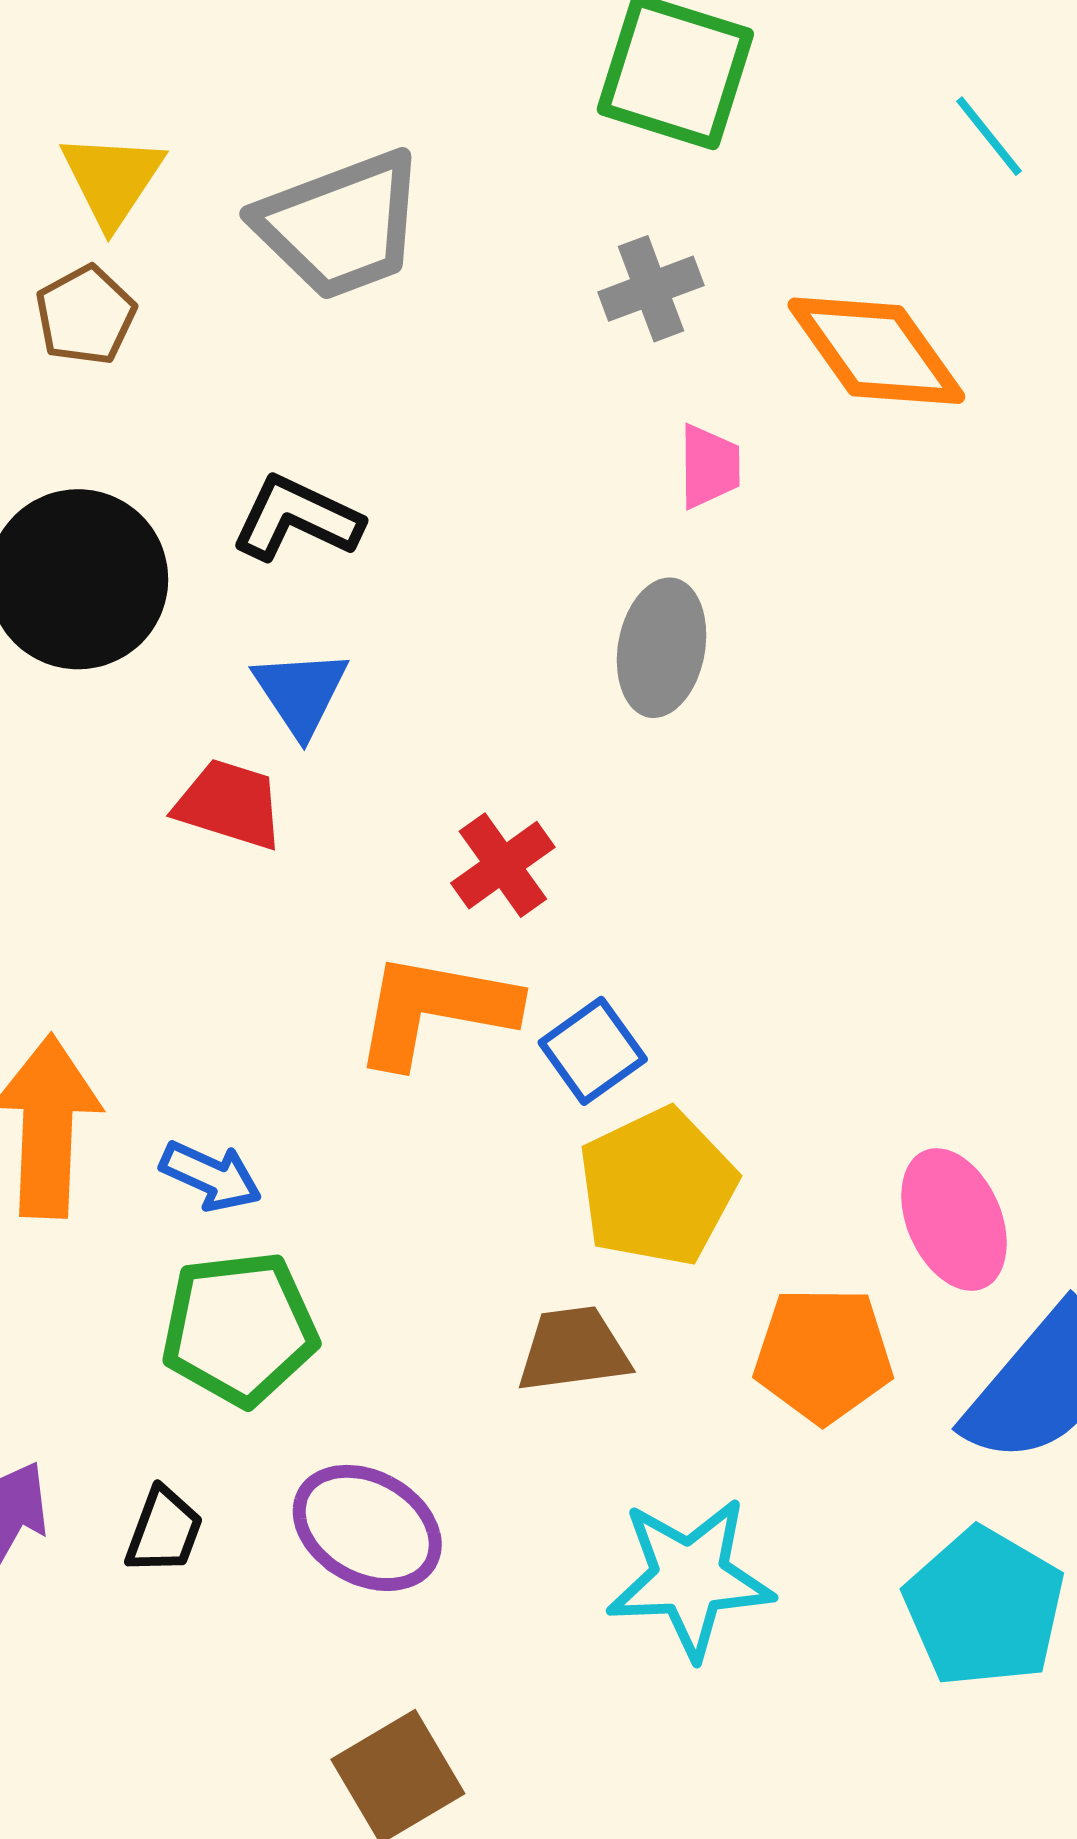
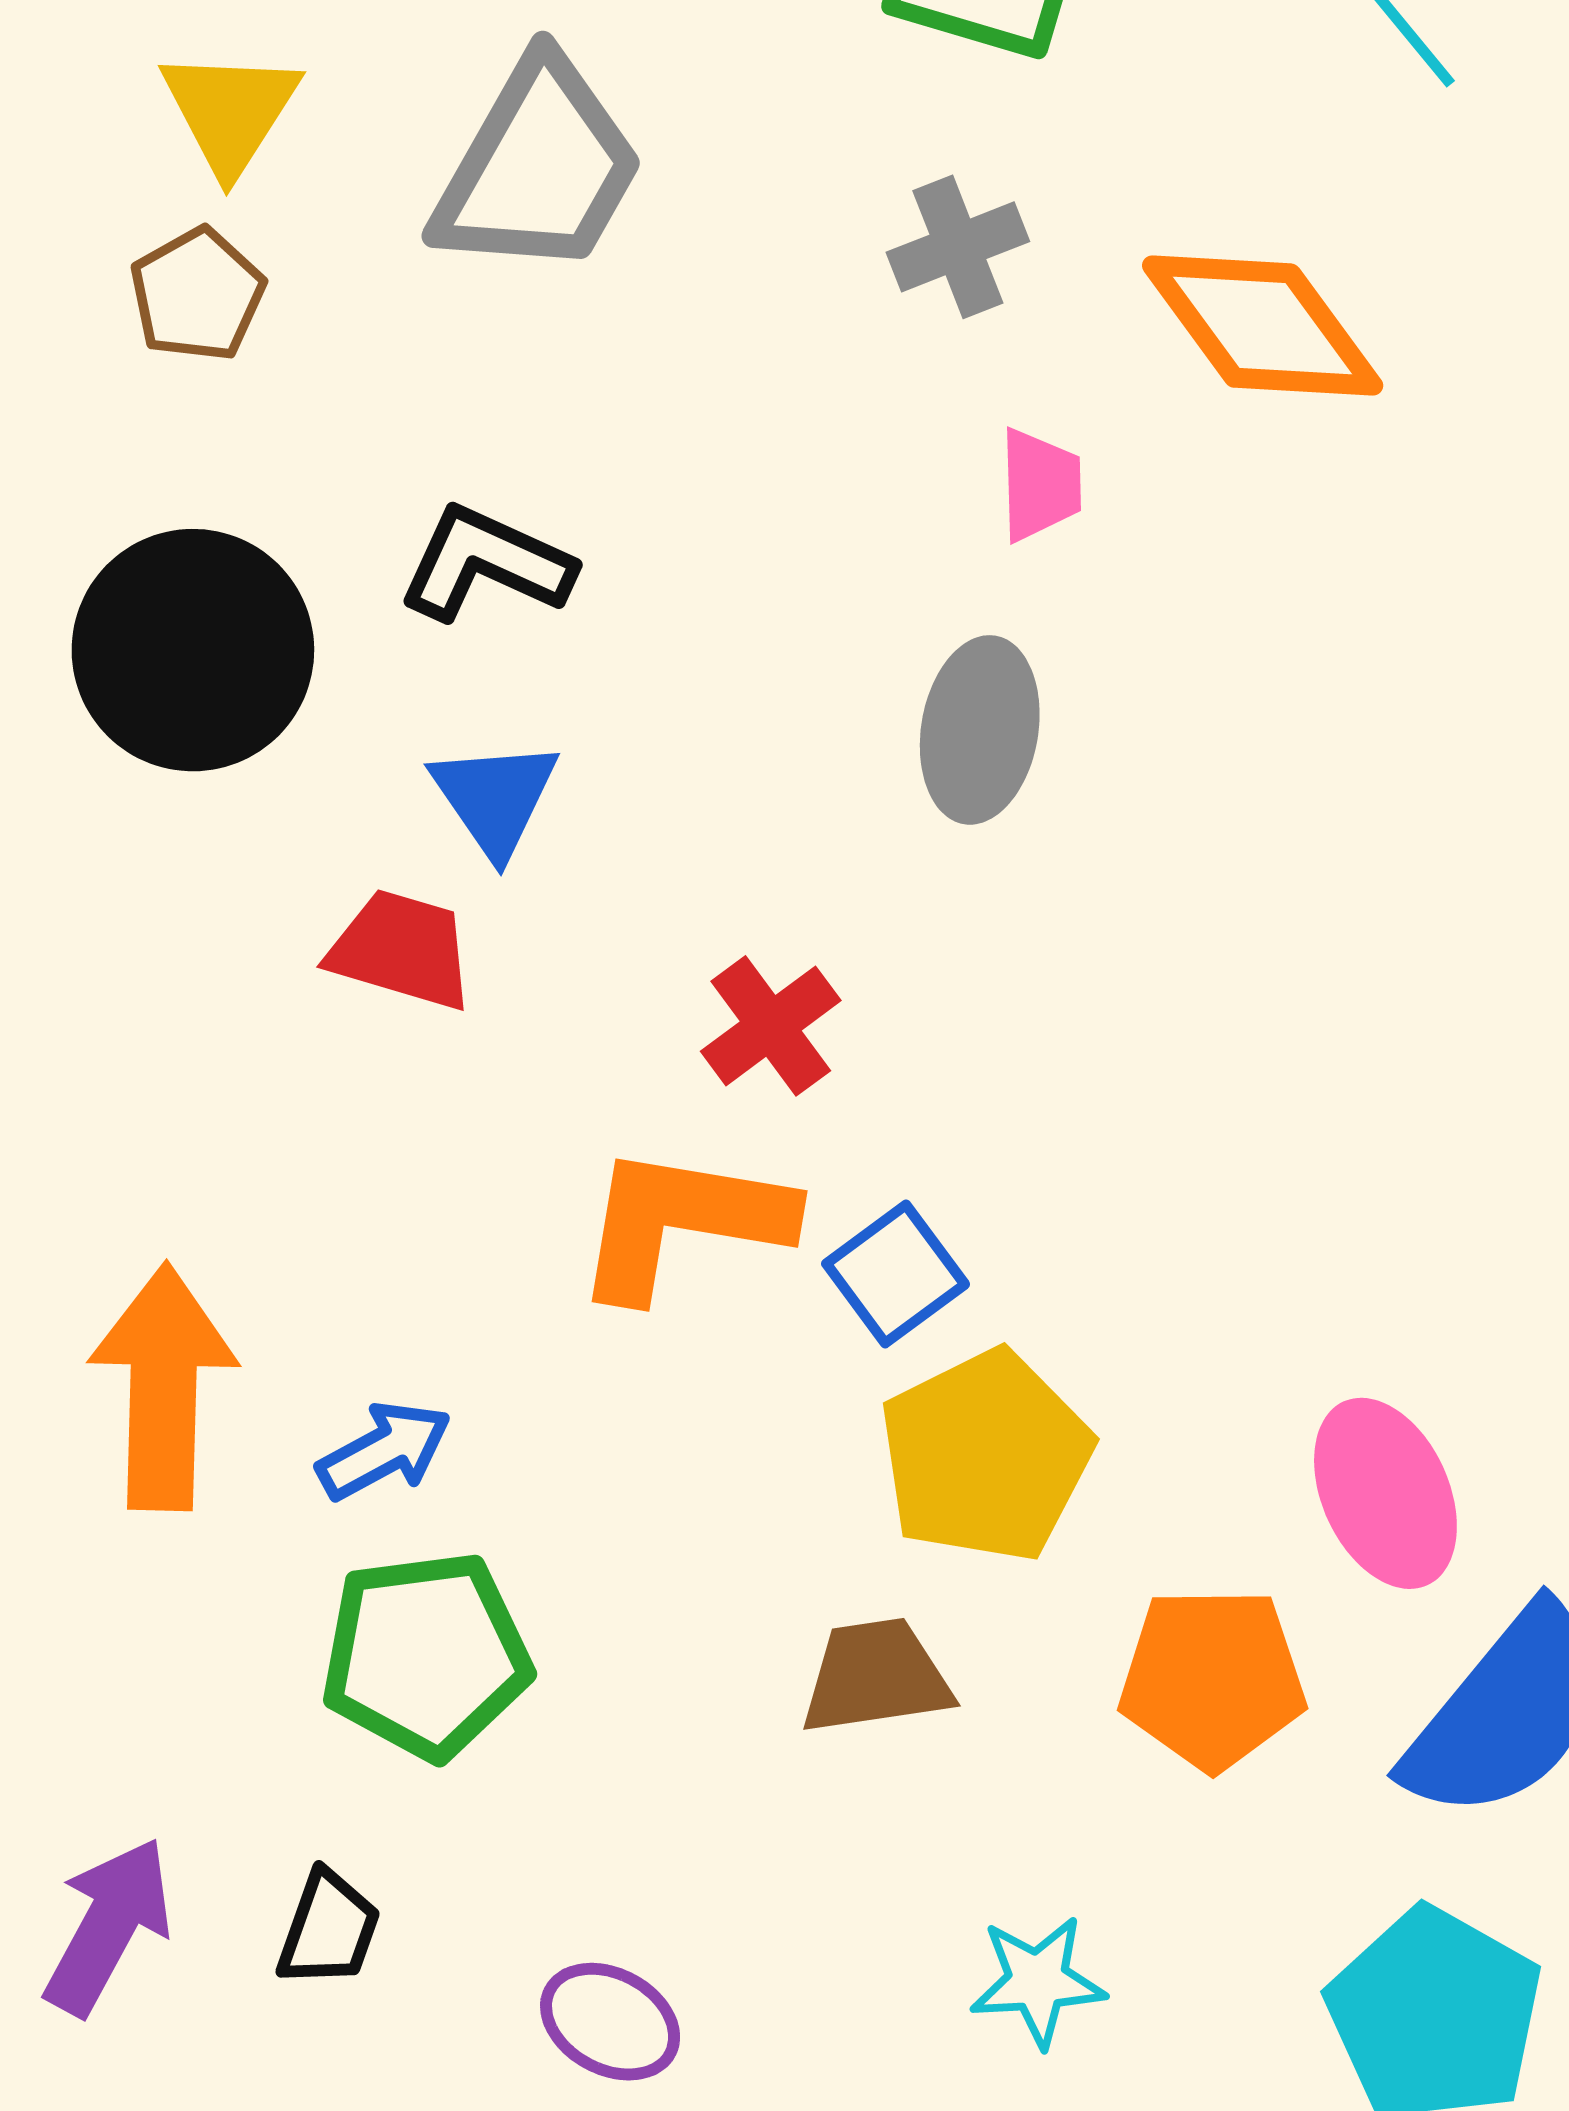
gray trapezoid: (340, 225) -> (538, 168), turned -39
blue arrow: (211, 1176) -> (384, 1451), turned -52
purple ellipse: (367, 1528) -> (610, 2022), moved, size x0.7
cyan star: (690, 1578) -> (1038, 1981), size x0.6

